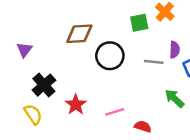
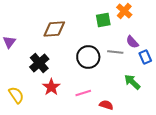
purple semicircle: (175, 50) -> (132, 42), turned 136
black circle: (110, 56) -> (88, 57), moved
black cross: (44, 85) -> (39, 63), moved

